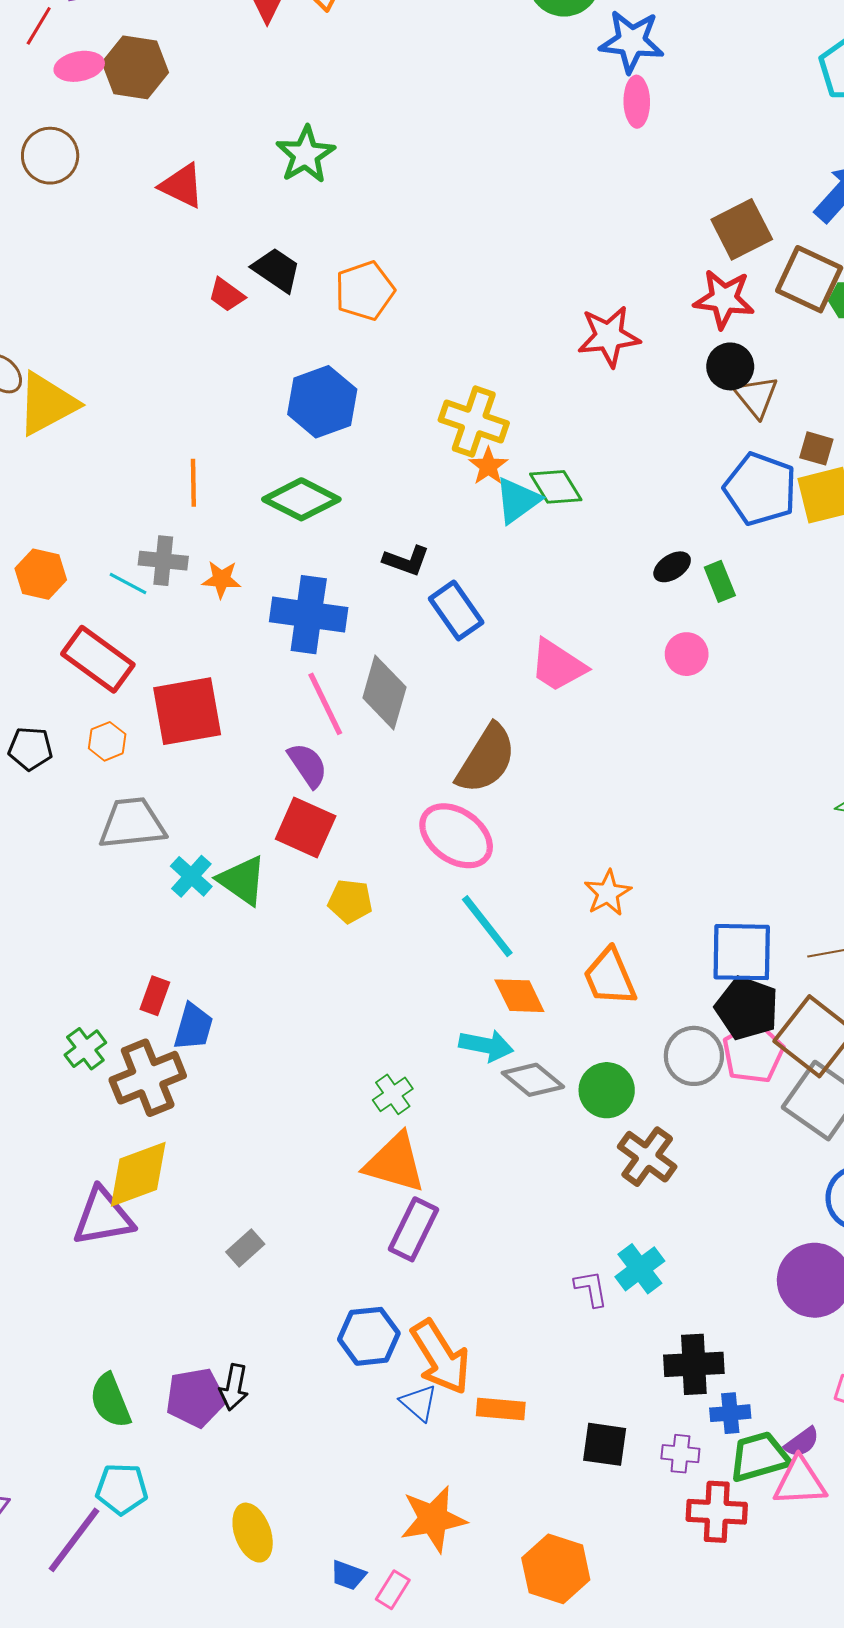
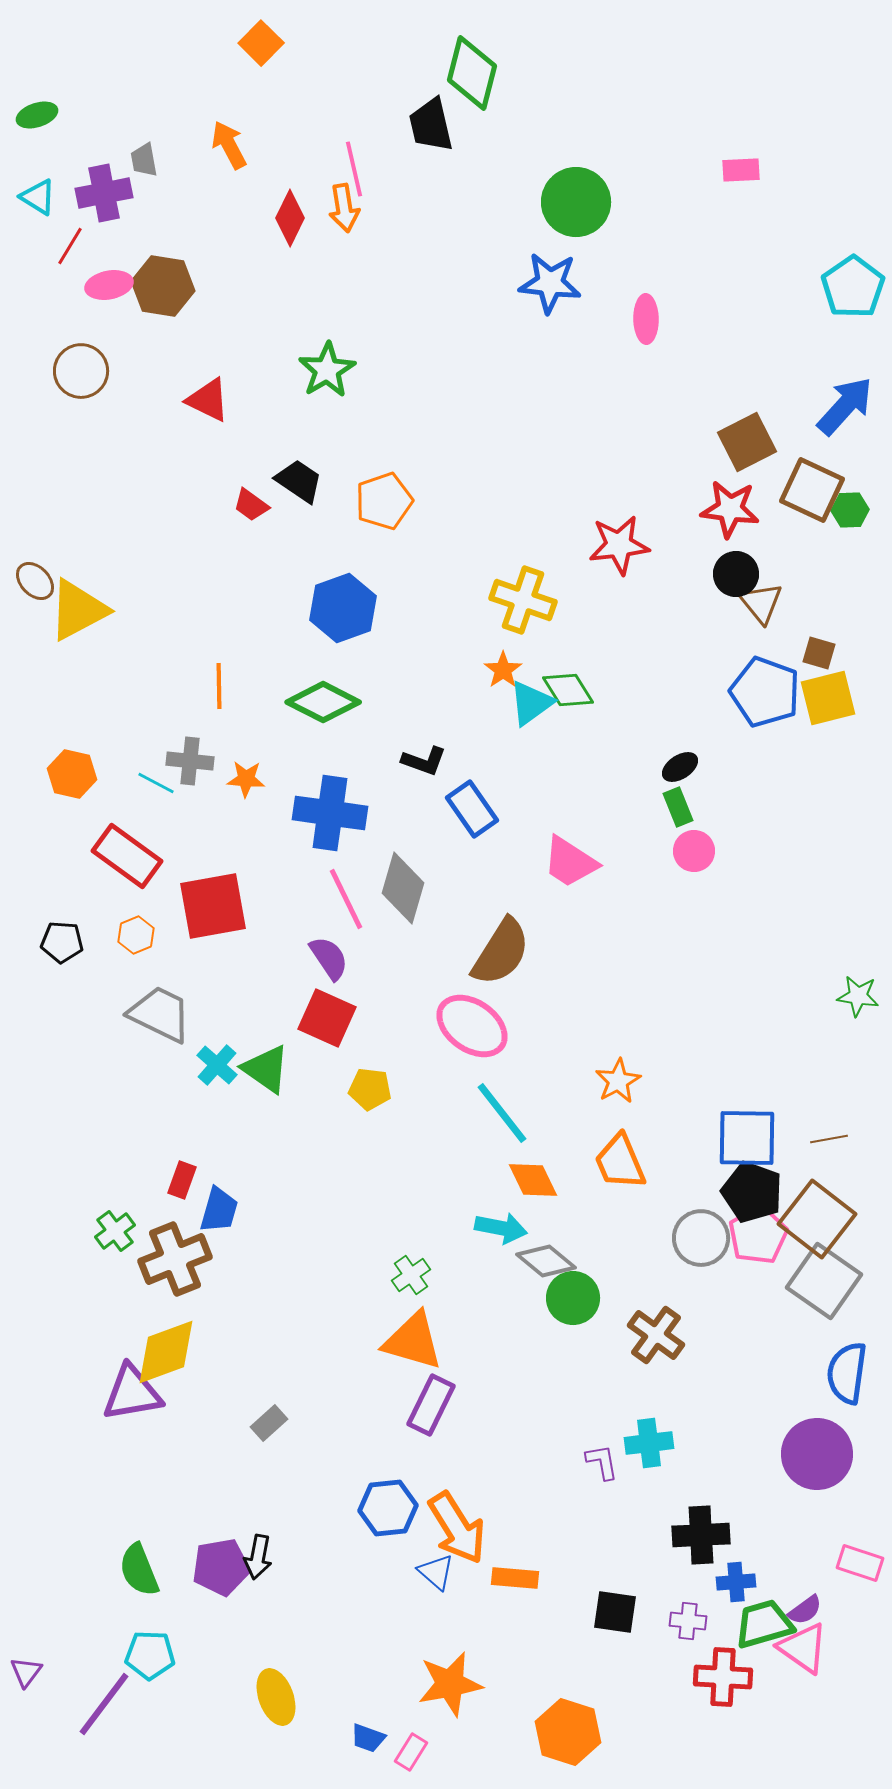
blue star: (632, 41) -> (550, 283), moved
yellow cross: (474, 421) -> (523, 600), moved
green rectangle: (720, 581) -> (678, 807), moved
gray trapezoid: (132, 823) -> (160, 1014), turned 32
green circle: (607, 1090) -> (573, 1298), moved
cyan cross: (640, 1269) -> (649, 1443), turned 30
pink triangle: (800, 1482) -> (803, 1648), turned 38

